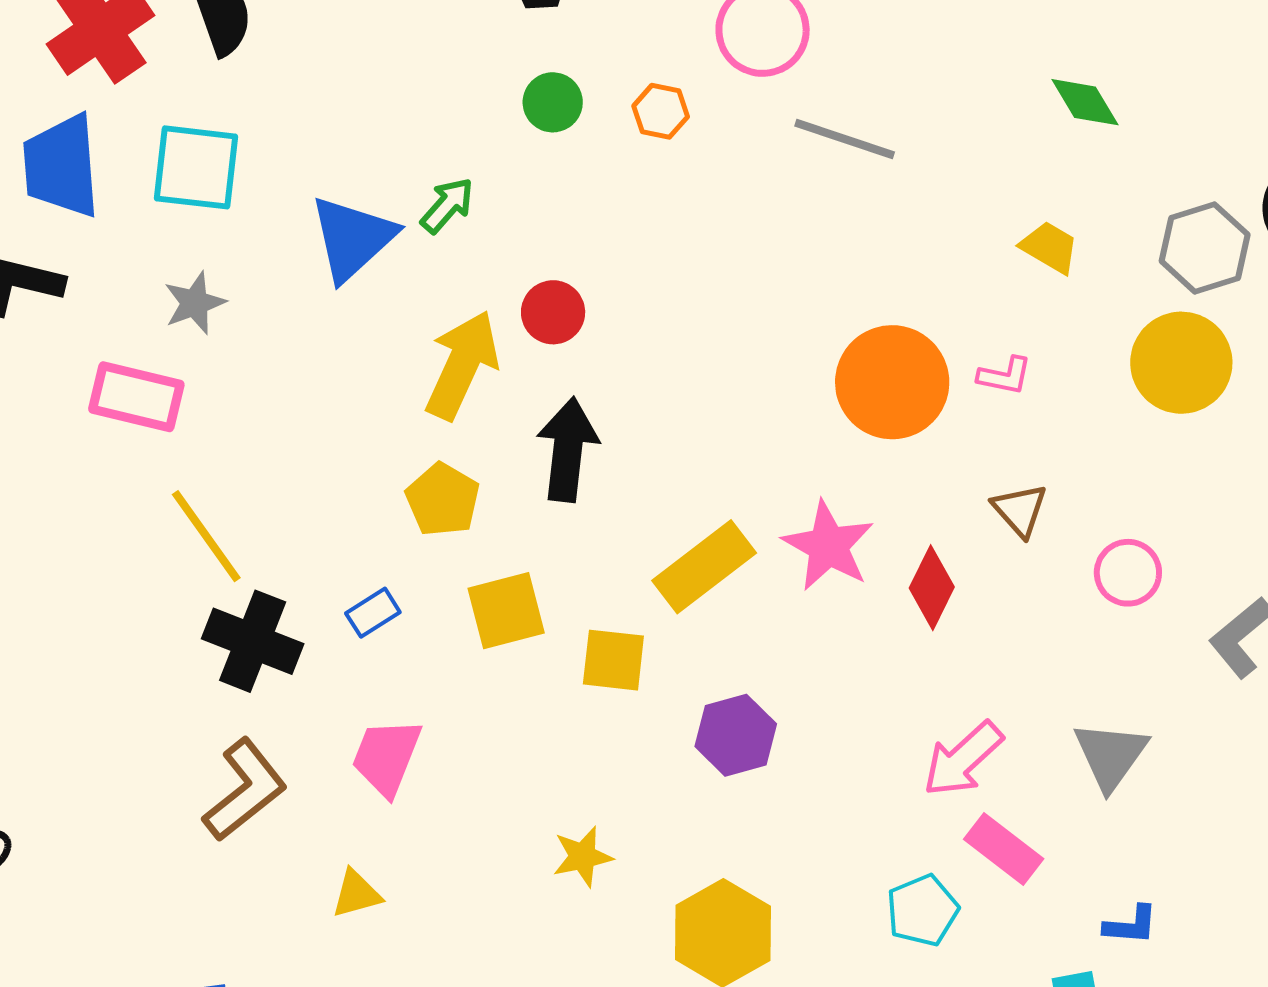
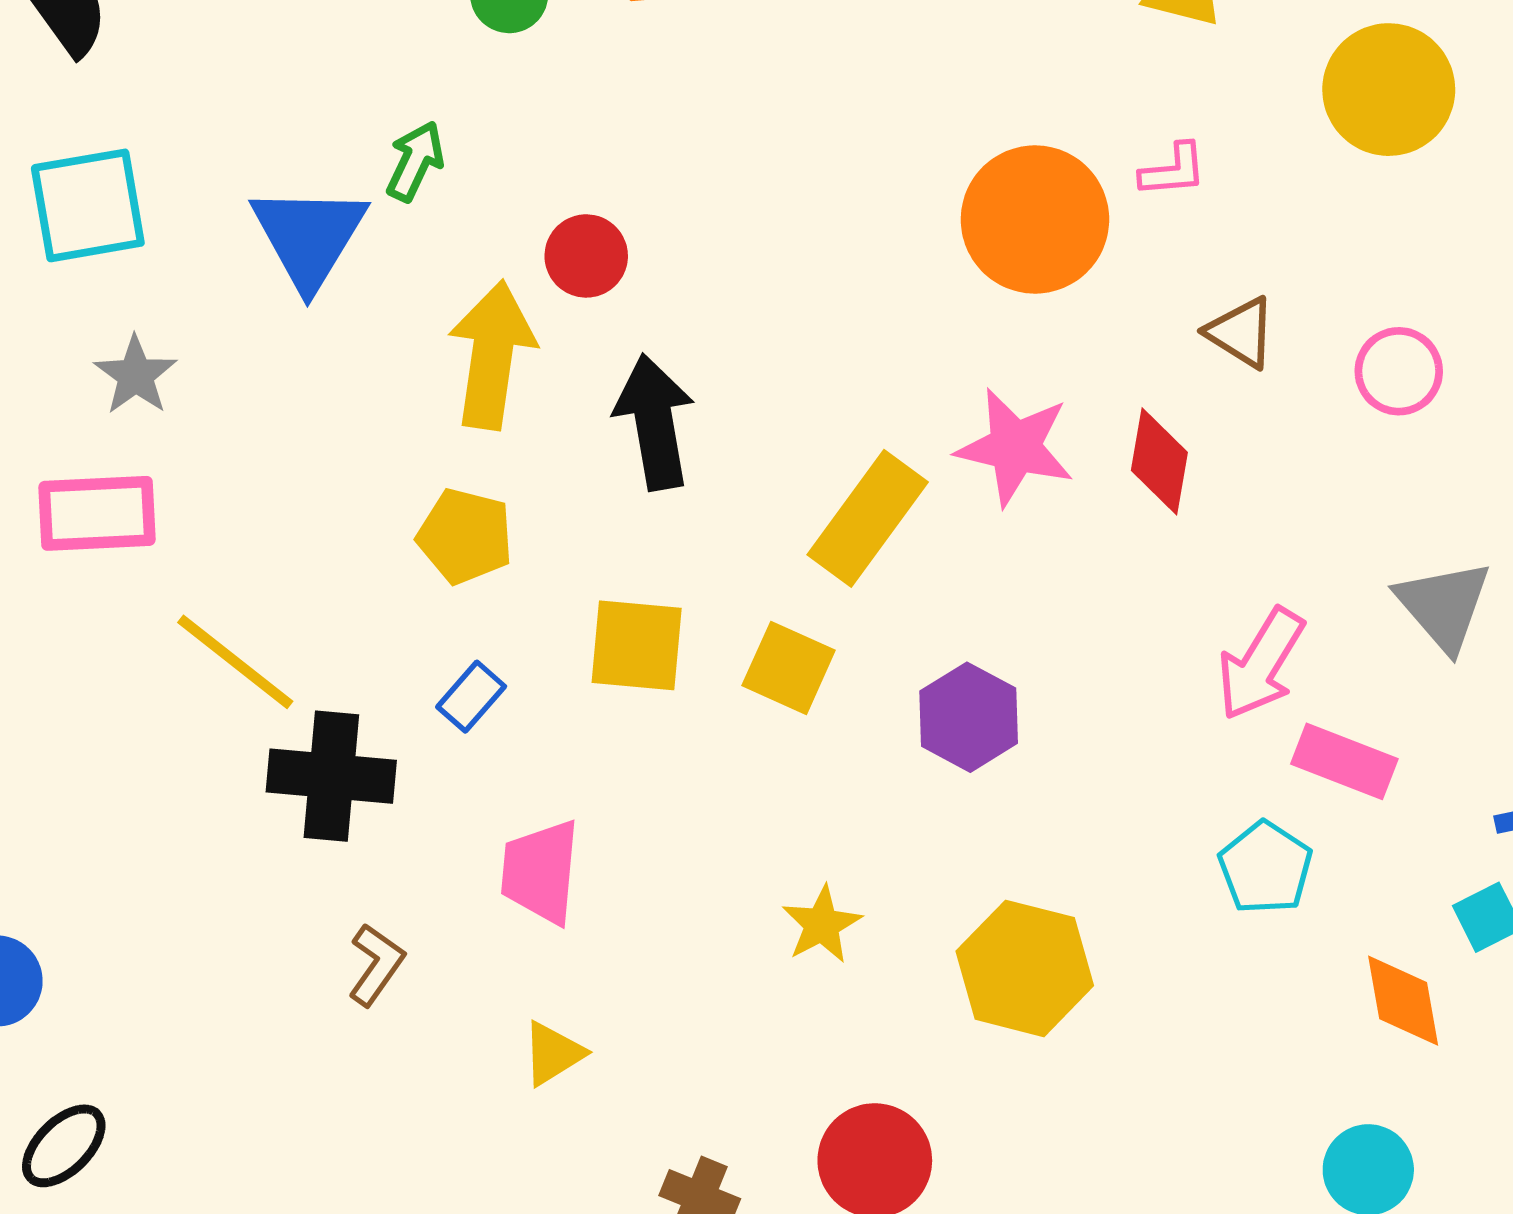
yellow pentagon: (443, 500) -> (465, 536), moved
yellow square: (506, 611) -> (637, 645), turned 36
yellow square: (613, 660) -> (789, 668), turned 34
brown L-shape: (245, 790) -> (376, 965), size x0.6

